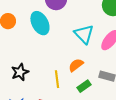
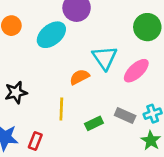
cyan ellipse: (40, 23) -> (51, 35), turned 70
orange semicircle: (76, 65) -> (79, 77), moved

